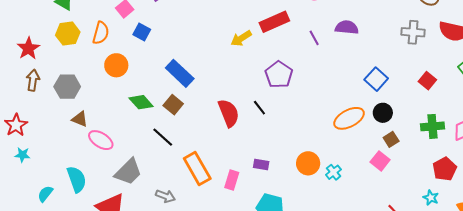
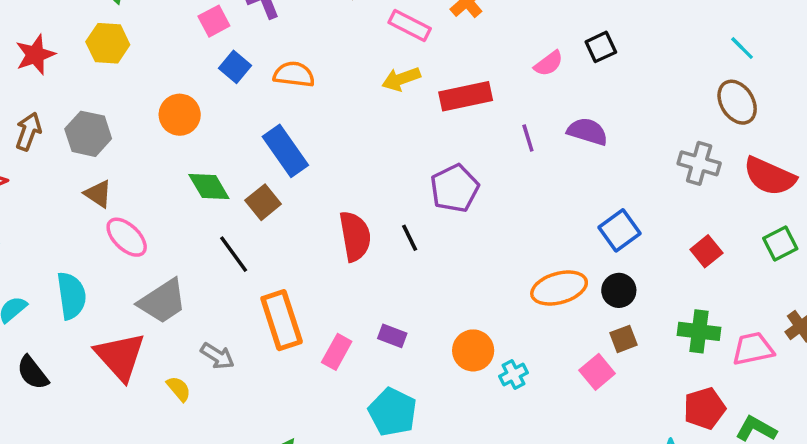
orange semicircle: (101, 33) -> (294, 74), moved, turned -110
yellow arrow: (241, 38) -> (401, 79), moved
brown arrow: (33, 80) -> (28, 131), moved

